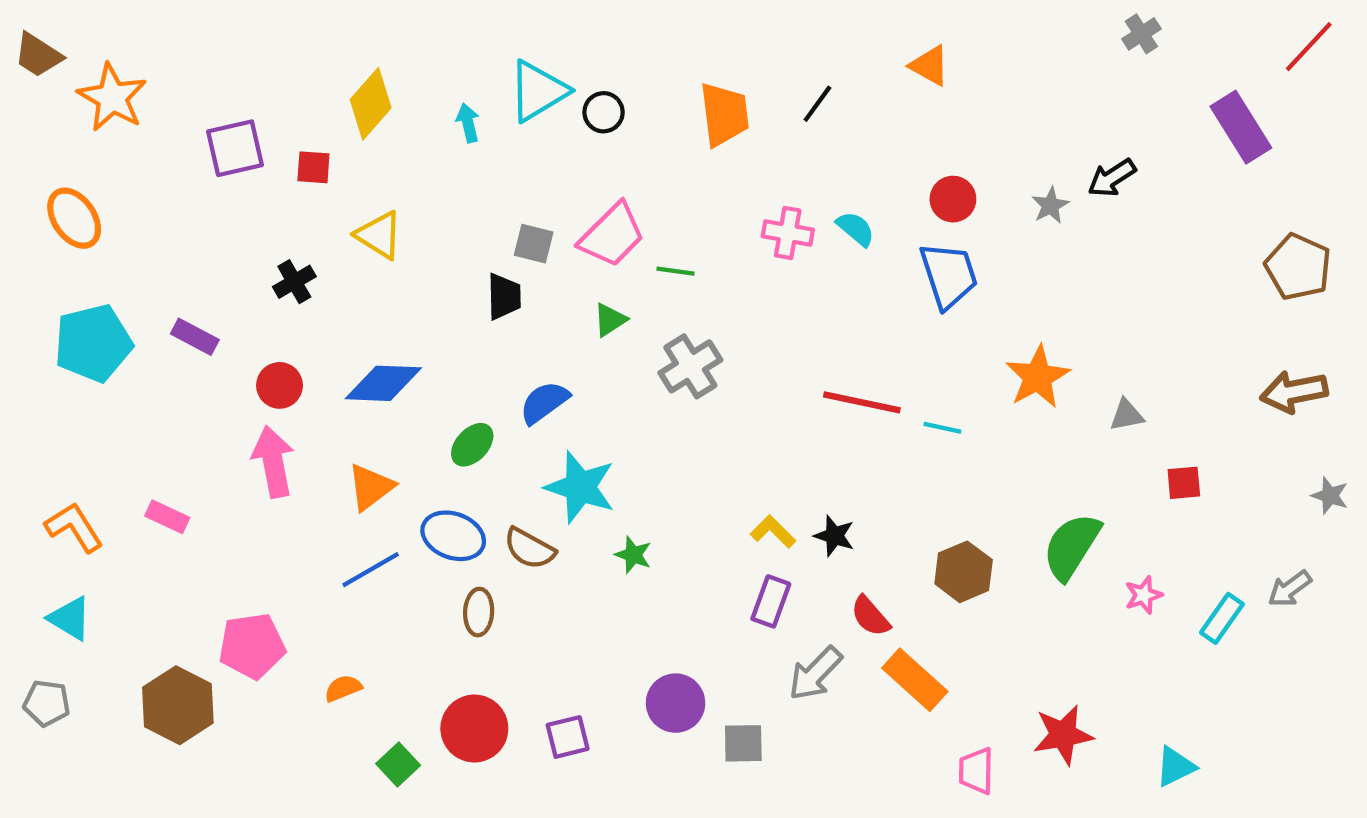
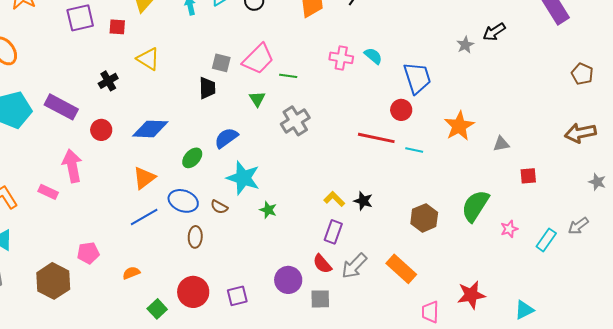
red circle: (953, 199) -> (401, 110), moved
brown pentagon: (1298, 267) -> (582, 74), size x0.7
green triangle: (610, 320) -> (257, 99), turned -30
purple rectangle: (195, 337) -> (61, 107), size x1.5
pink arrow: (273, 462) -> (72, 166), moved
brown semicircle: (529, 548) -> (219, 207), size x0.7
red semicircle: (870, 616) -> (322, 264), moved
pink pentagon: (252, 646) -> (88, 253), size x0.7

